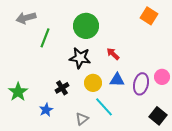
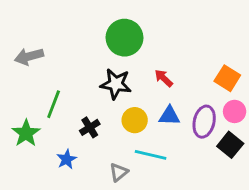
orange square: (149, 16) -> (227, 78), moved
gray arrow: (26, 18) -> (29, 56), moved
green line: (45, 38) -> (54, 104), moved
cyan line: (104, 107) -> (151, 155), turned -35
black square: (158, 116) -> (230, 145), moved

